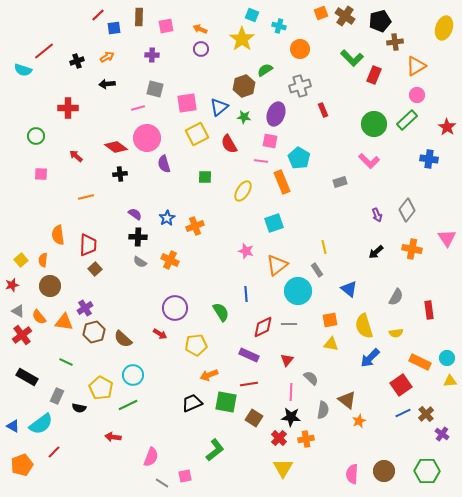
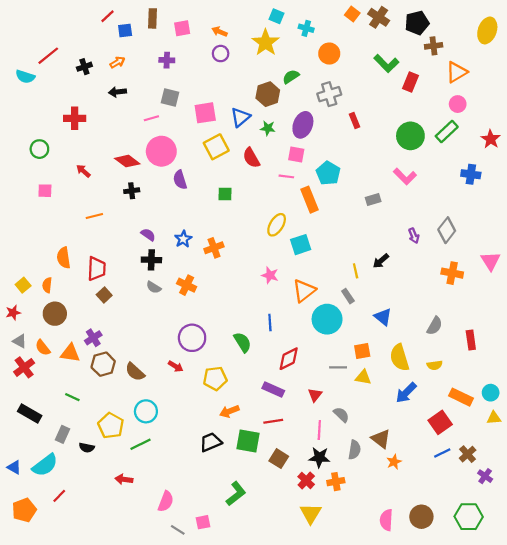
orange square: (321, 13) -> (352, 14), turned -32
yellow ellipse: (243, 191) -> (277, 225), moved
black arrow: (376, 252) -> (381, 261), moved
gray line: (289, 324) -> (338, 367), moved

